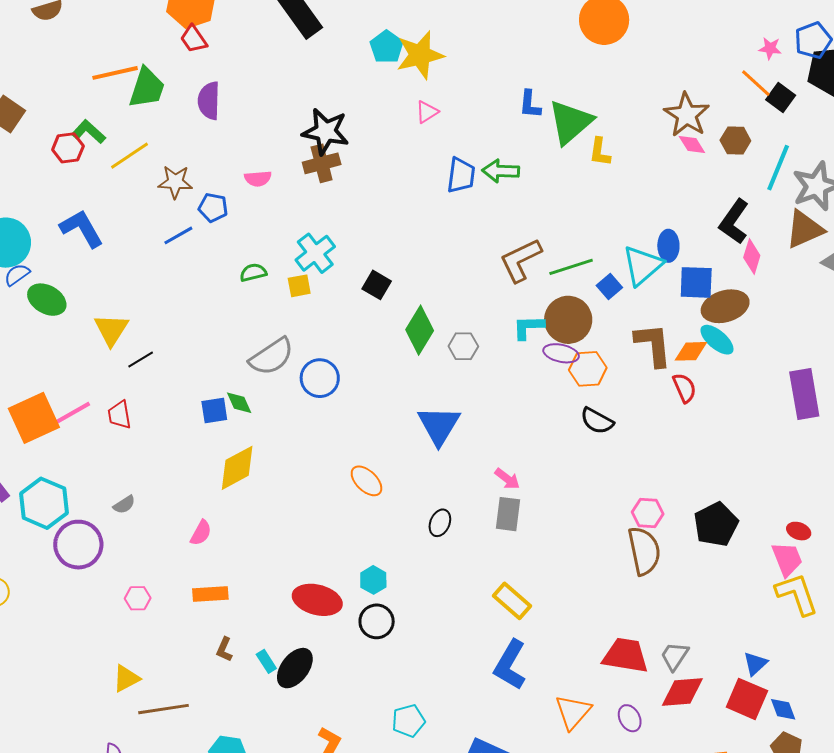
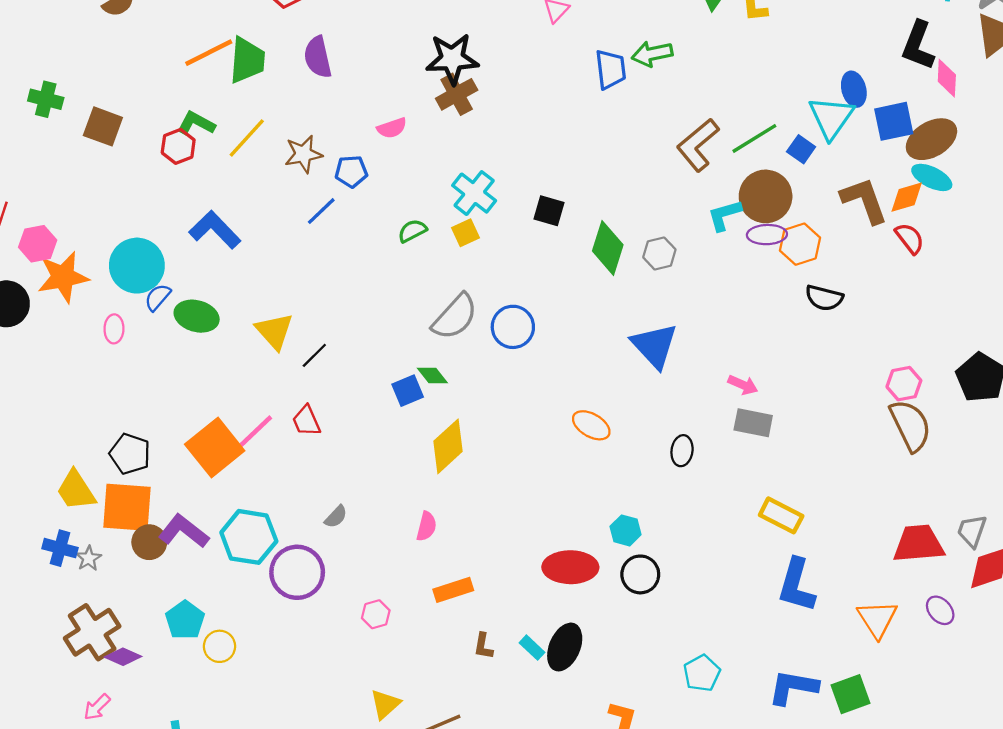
gray rectangle: (508, 514) -> (753, 423), turned -72

